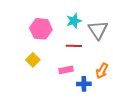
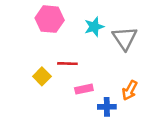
pink hexagon: (41, 29) -> (50, 19), moved
red line: (74, 46) -> (67, 64), moved

